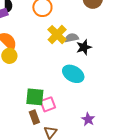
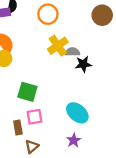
cyan ellipse: (73, 74) -> (77, 113), moved
green square: (35, 97) -> (27, 92), moved

